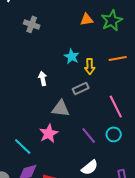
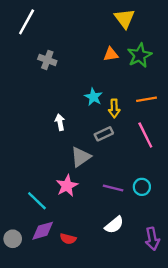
pink line: (116, 106) -> (145, 135), moved
gray triangle: (61, 108) -> (81, 157), turned -42
purple line: (89, 135) -> (113, 188), turned -36

